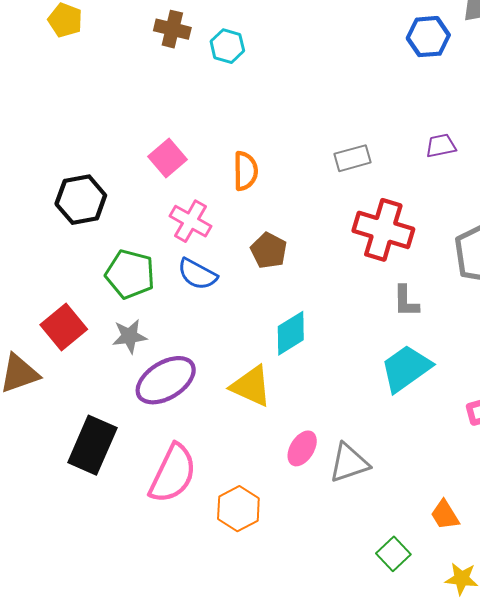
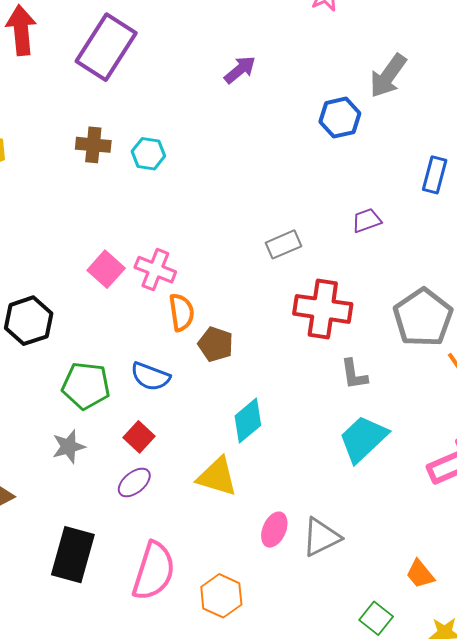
orange semicircle: (245, 171) -> (181, 312), moved
pink cross: (190, 221) -> (155, 270), moved
red square: (64, 327) -> (139, 437), moved, size x0.7
gray star: (129, 336) -> (69, 447), moved
purple ellipse: (166, 380) -> (134, 483), size x0.6

